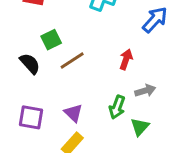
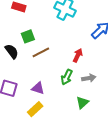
green arrow: (117, 107) -> (67, 77), moved
purple triangle: (73, 113) -> (38, 88), turned -32

